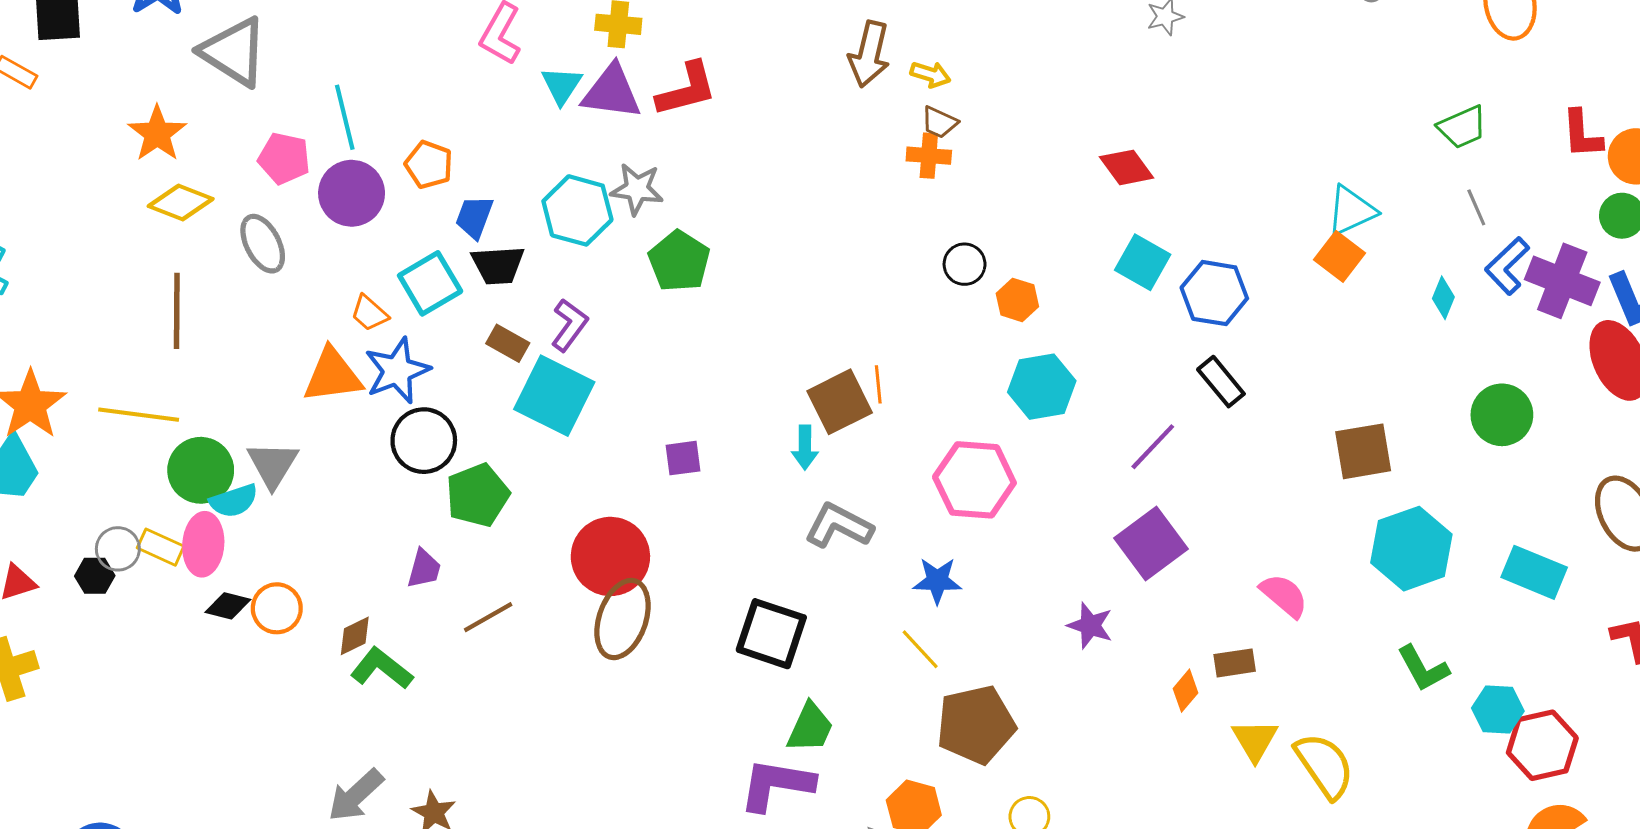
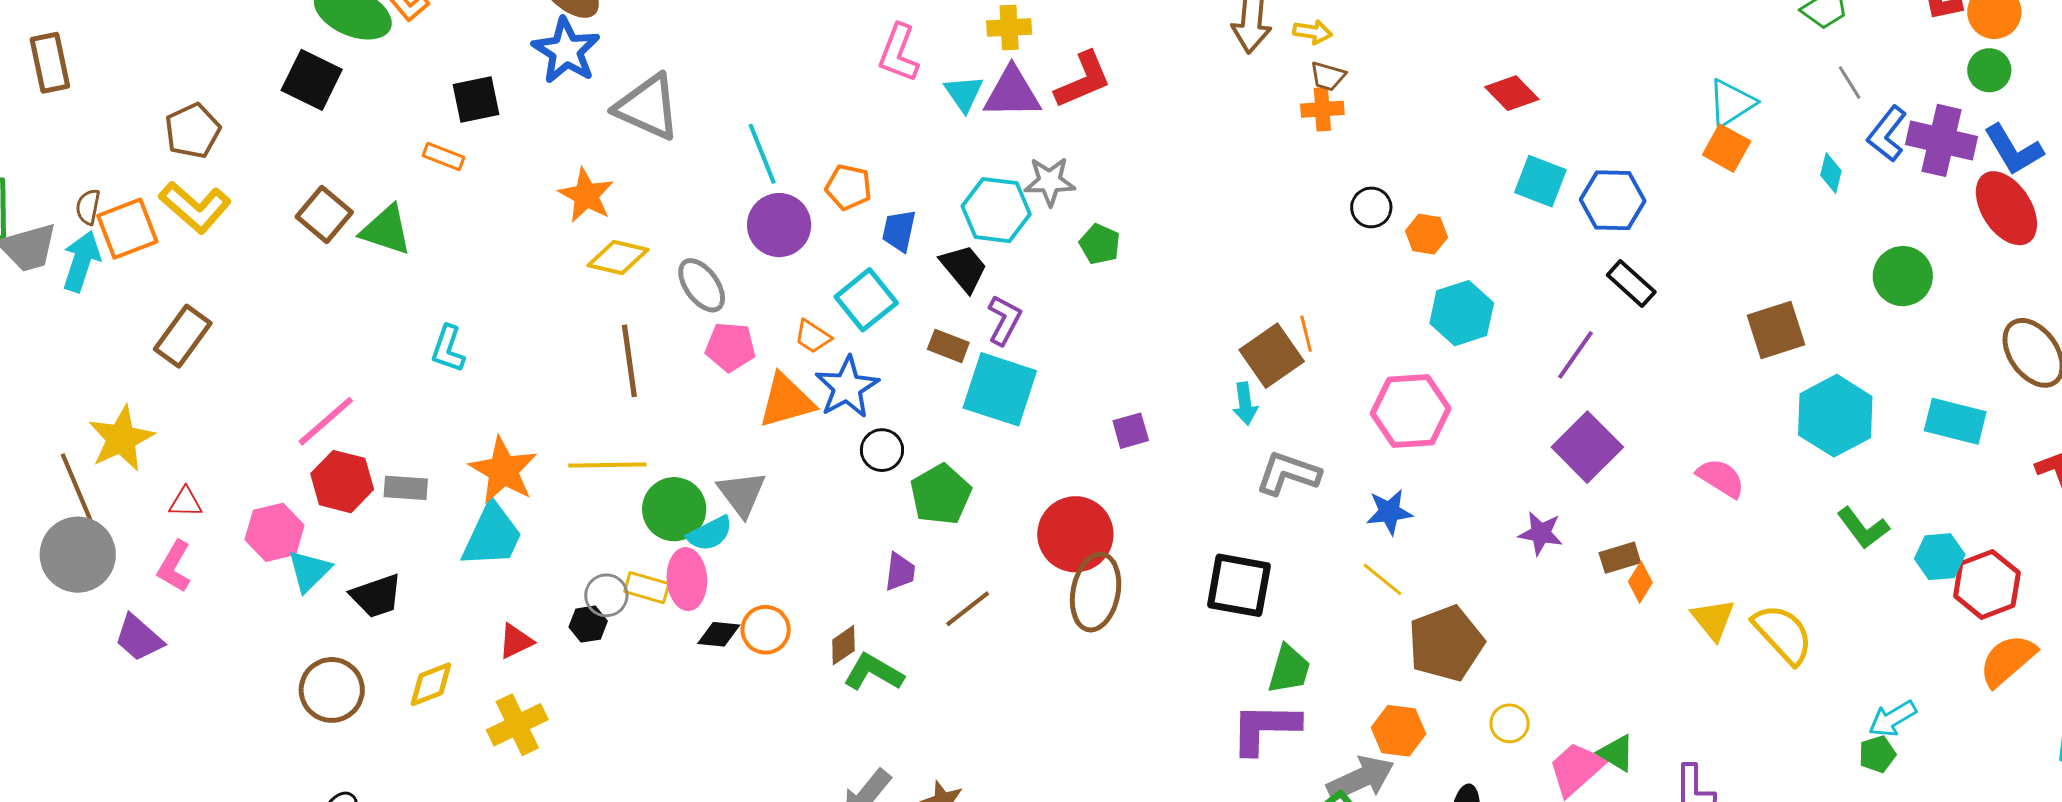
pink pentagon: (284, 158) -> (730, 347), moved
green pentagon: (679, 261) -> (1100, 244), size x0.7
black trapezoid: (498, 265) -> (964, 268), moved, turned -118
black circle: (424, 441) -> (882, 450), size x0.7
brown rectangle: (1235, 663) -> (1620, 558), moved

